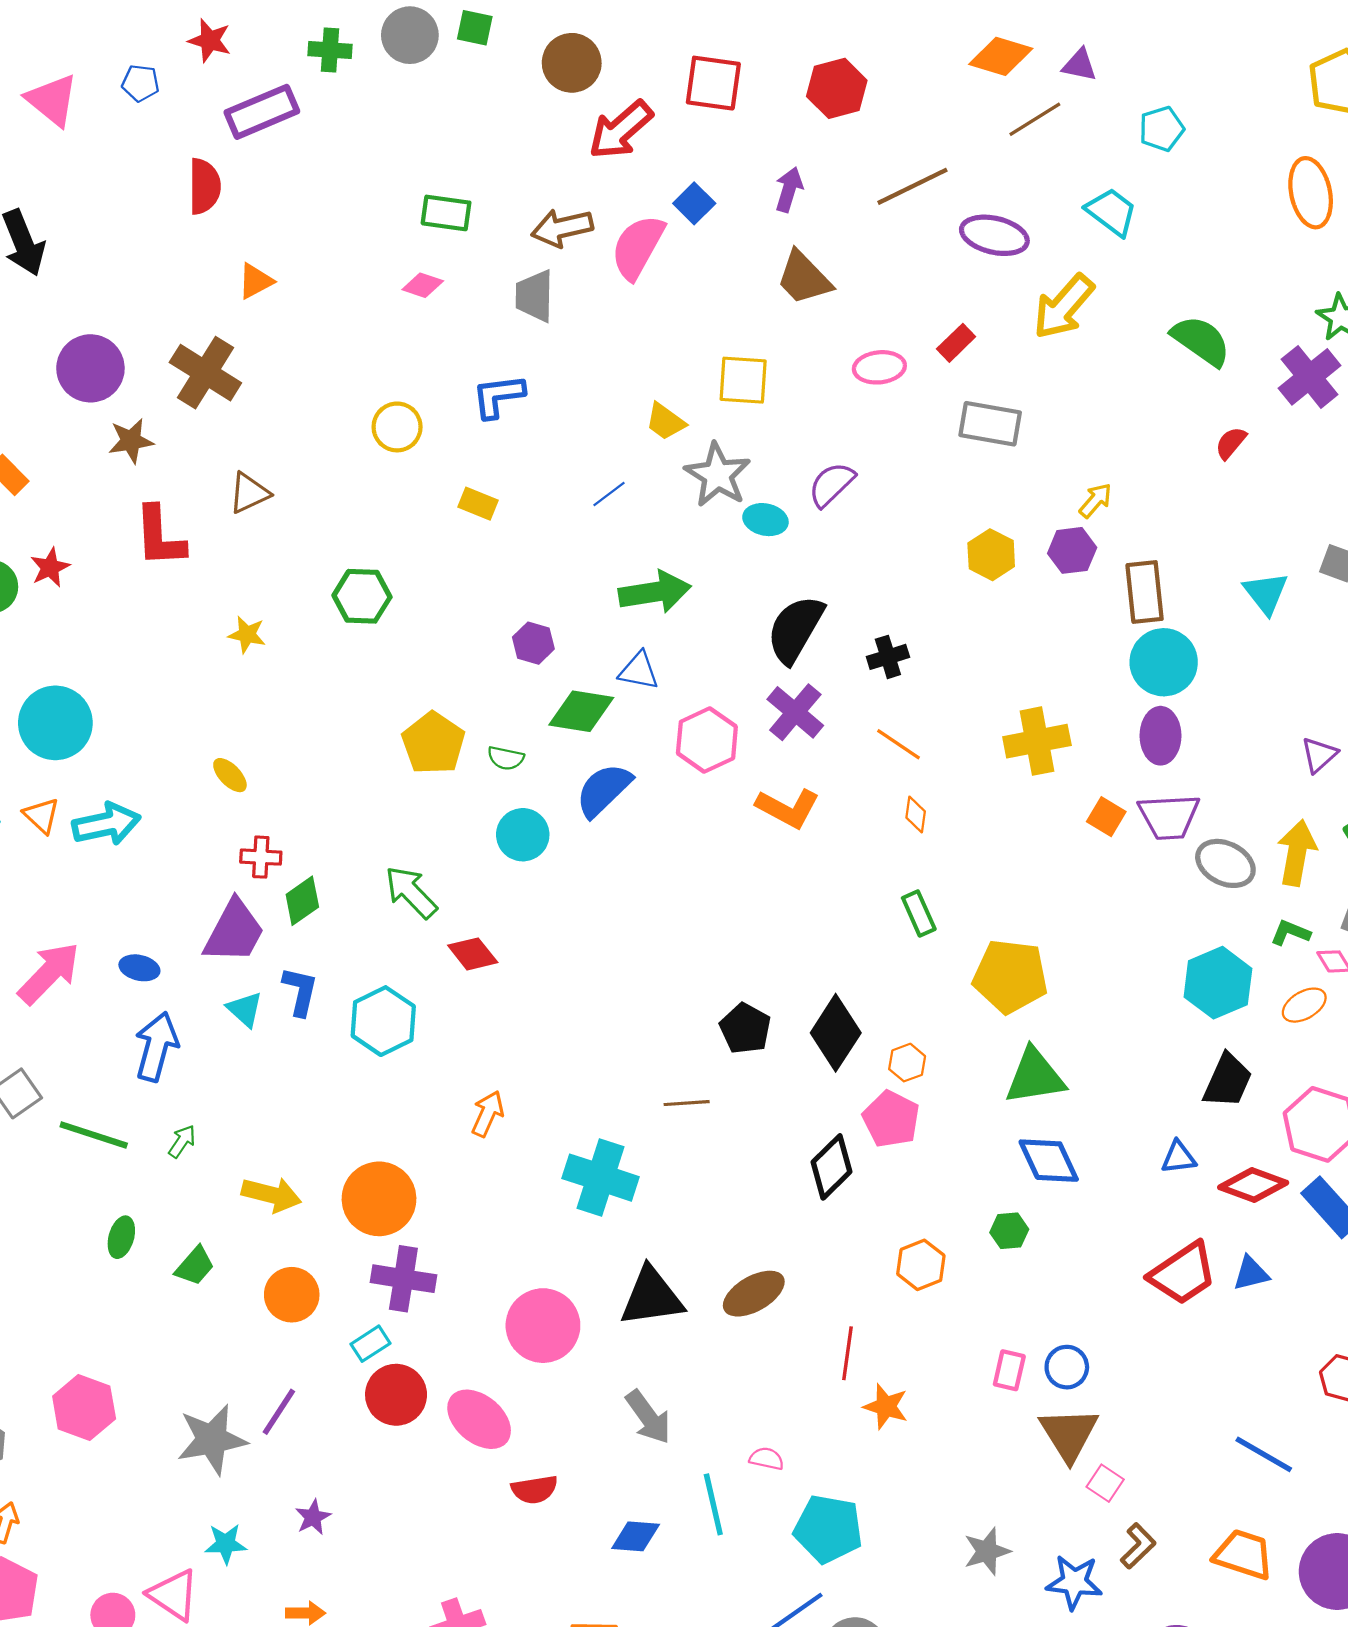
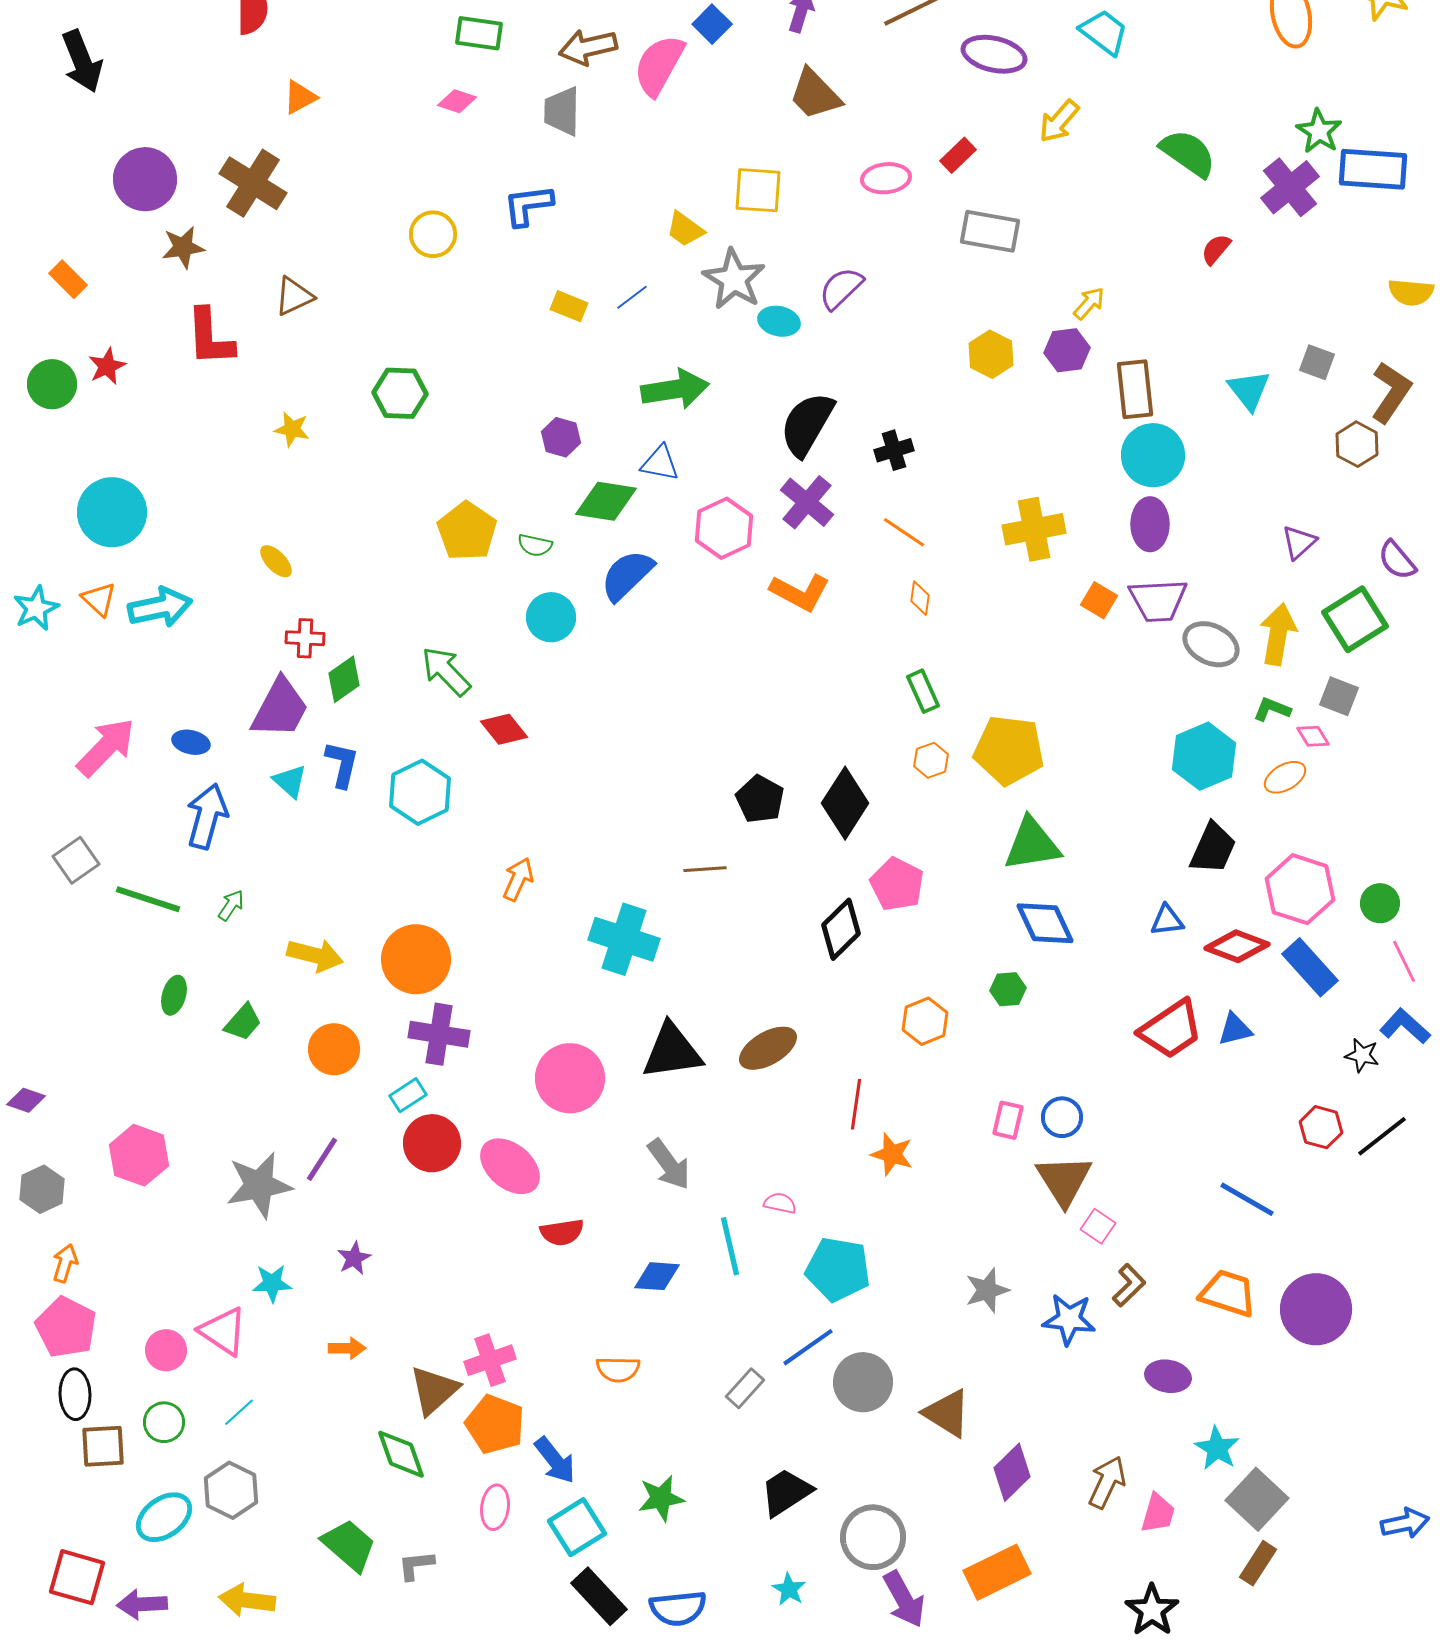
yellow arrow: (1064, 307) -> (1059, 121), size x0.7
yellow rectangle: (478, 504) -> (569, 306), moved
orange hexagon: (907, 1063) -> (931, 760), moved

